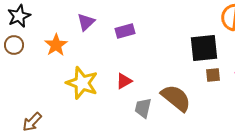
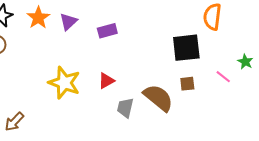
orange star: (56, 45) -> (38, 18), moved
brown square: (213, 75) -> (187, 84), moved

